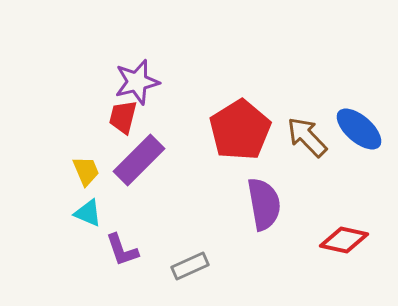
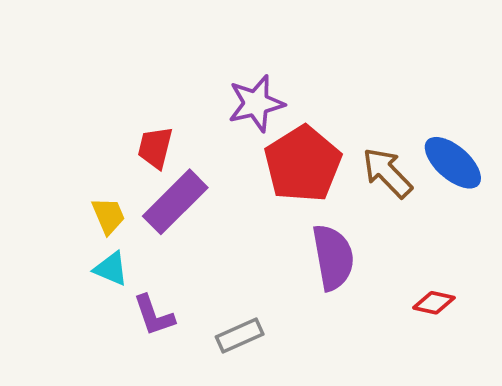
purple star: (137, 82) -> (256, 103), moved
red diamond: (344, 240) -> (434, 303), size x0.7

